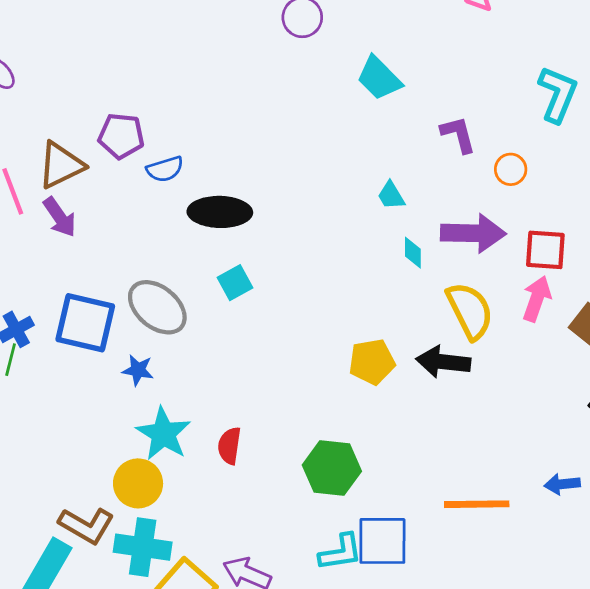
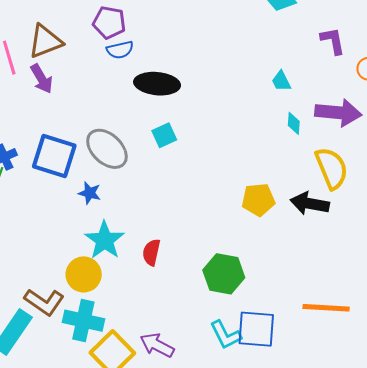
purple pentagon: (121, 136) -> (109, 22), moved
cyan L-shape: (341, 552) -> (226, 335), turned 68

